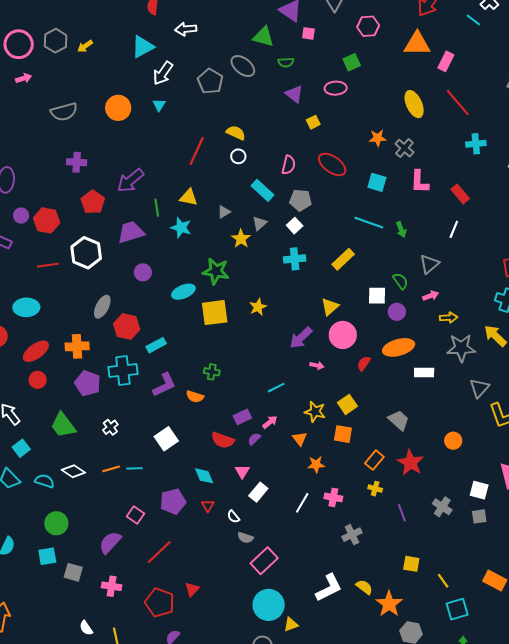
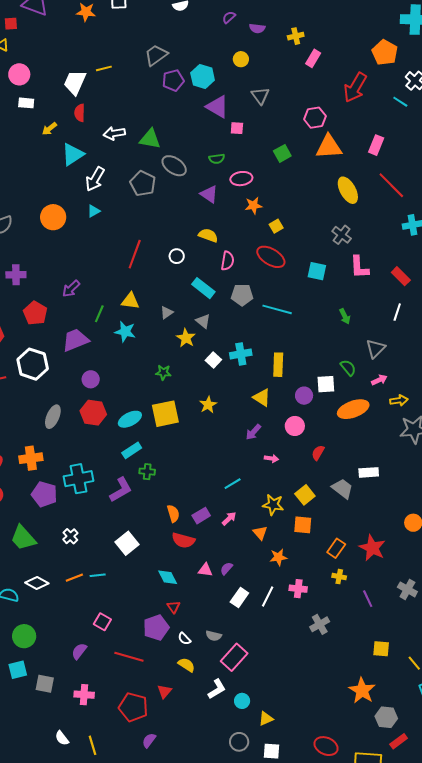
pink hexagon: (368, 26) -> (315, 118), moved
green triangle: (263, 37) -> (150, 139), moved
orange triangle: (417, 44) -> (329, 147), moved
yellow arrow: (85, 46) -> (49, 129), moved
pink ellipse: (336, 88) -> (241, 179), moved
purple triangle: (294, 94) -> (209, 194), moved
cyan triangle: (159, 105) -> (94, 211), turned 32
yellow square: (313, 122) -> (276, 226), moved
yellow semicircle: (236, 133) -> (208, 235), moved
orange star: (378, 138) -> (253, 205), moved
purple arrow: (130, 180) -> (71, 289), size x0.7
green line: (157, 208) -> (99, 314), turned 36
gray triangle: (260, 223) -> (203, 321), turned -35
cyan line: (369, 223) -> (277, 309), moved
white square: (295, 226) -> (213, 360), moved
yellow rectangle: (343, 259) -> (278, 365), moved, turned -40
green star: (216, 271) -> (163, 372), size x0.6
cyan ellipse: (183, 292) -> (130, 419), moved
yellow triangle: (330, 307) -> (262, 398), moved, turned -42
purple circle: (397, 312) -> (304, 396), moved
red hexagon: (127, 327) -> (93, 413), moved
pink circle: (343, 335) -> (295, 426), size x0.7
purple arrow: (301, 338) -> (253, 432), size x0.7
cyan rectangle: (156, 345) -> (132, 450), moved
orange ellipse: (399, 347) -> (353, 409), moved
green cross: (212, 372) -> (147, 472), moved
white rectangle: (424, 373) -> (369, 472), moved
orange semicircle: (195, 397) -> (173, 514), moved, turned -120
gray trapezoid: (399, 420) -> (342, 489), moved
purple semicircle: (254, 439) -> (226, 568), moved
pink triangle: (242, 471) -> (205, 570), turned -49
white rectangle: (258, 492) -> (239, 597), moved
purple pentagon: (173, 501) -> (156, 628), moved
white semicircle: (233, 517) -> (184, 639), moved
purple semicircle: (110, 543) -> (79, 651), size x0.7
red line: (159, 552) -> (129, 657), turned 64
yellow semicircle: (364, 587) -> (186, 665), moved
white L-shape: (329, 588) -> (217, 689), moved, size x0.7
cyan circle: (269, 605) -> (242, 701), size x0.5

